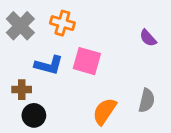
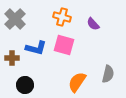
orange cross: (62, 23) -> (62, 17), moved
purple semicircle: (148, 38) -> (93, 24), moved
brown cross: (22, 90) -> (12, 58), moved

